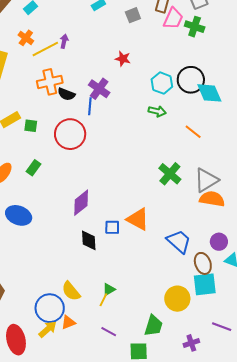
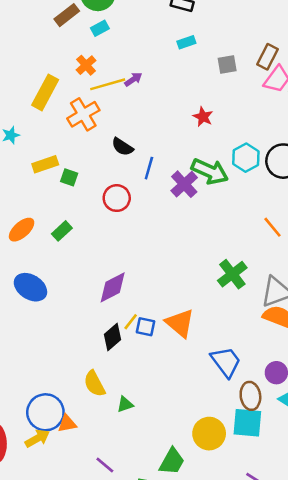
purple arrow: (64, 41) -> (133, 79), turned 32
orange cross: (50, 82) -> (83, 114), moved, turned -30
purple cross: (99, 89) -> (184, 184), moved
green arrow: (157, 111) -> (210, 171), moved, size x1.6
red circle: (70, 134) -> (117, 198), size x0.7
black diamond: (89, 240) -> (112, 337), turned 40
yellow semicircle: (71, 291) -> (94, 384), moved
yellow line: (103, 300) -> (131, 322), moved
orange triangle: (68, 322) -> (67, 424), moved
purple line: (109, 332) -> (105, 465), moved

